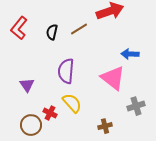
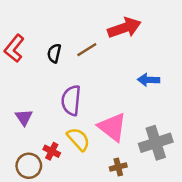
pink triangle: (113, 78) -> (112, 127), moved
gray cross: (136, 106) -> (156, 143), size x1.5

